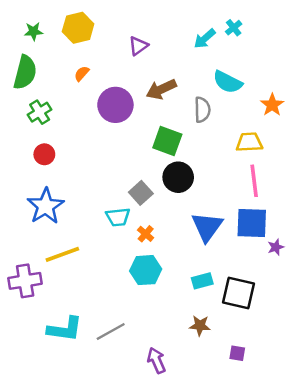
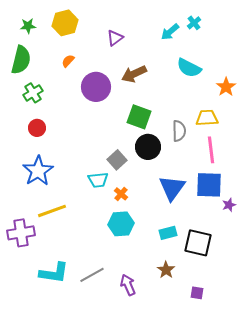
gray semicircle: (202, 110) -> (179, 131), moved
brown star: (200, 325) -> (166, 270), turned 30
purple arrow: (156, 360) -> (128, 285), moved

